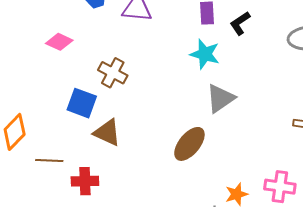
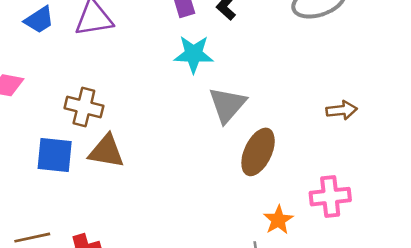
brown triangle: (107, 133) -> (106, 151), moved
brown ellipse: (189, 144) -> (258, 152), moved

